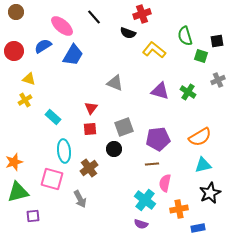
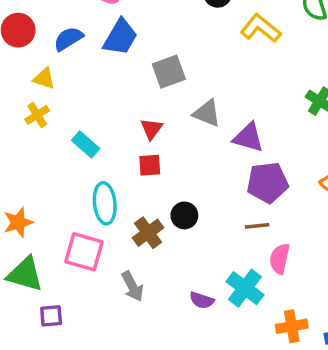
blue semicircle: (43, 46) -> (68, 39), moved
gray triangle: (115, 83) -> (207, 113), moved
purple triangle: (160, 91) -> (248, 137), moved
gray square: (124, 127) -> (169, 72), moved
black circle: (114, 149) -> (184, 215), moved
green triangle: (18, 192) -> (25, 274), turned 30
orange cross: (179, 209) -> (292, 326), moved
purple semicircle: (141, 224) -> (202, 300), moved

